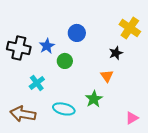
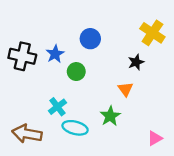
cyan cross: (37, 83) -> (57, 107), moved

